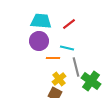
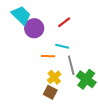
cyan trapezoid: (41, 21) -> (21, 15), moved, turned 40
purple circle: (39, 41) -> (34, 28), moved

